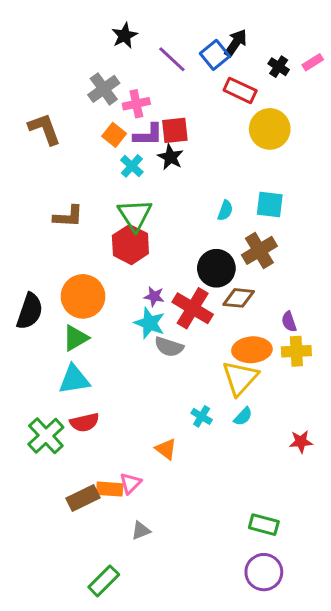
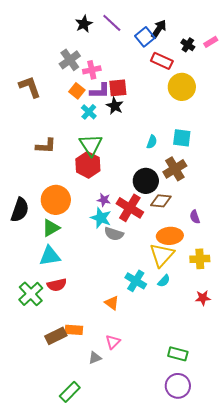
purple line: (172, 59) -> (112, 23), moved
yellow cross: (296, 351) -> (200, 259), moved
cyan cross: (202, 416) -> (136, 281), size x1.5
pink triangle: (130, 483) -> (113, 342), moved

